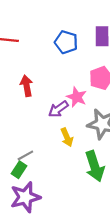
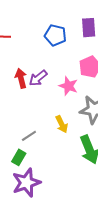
purple arrow: (58, 109) -> (38, 78), moved
gray line: (25, 155) -> (29, 136), moved

